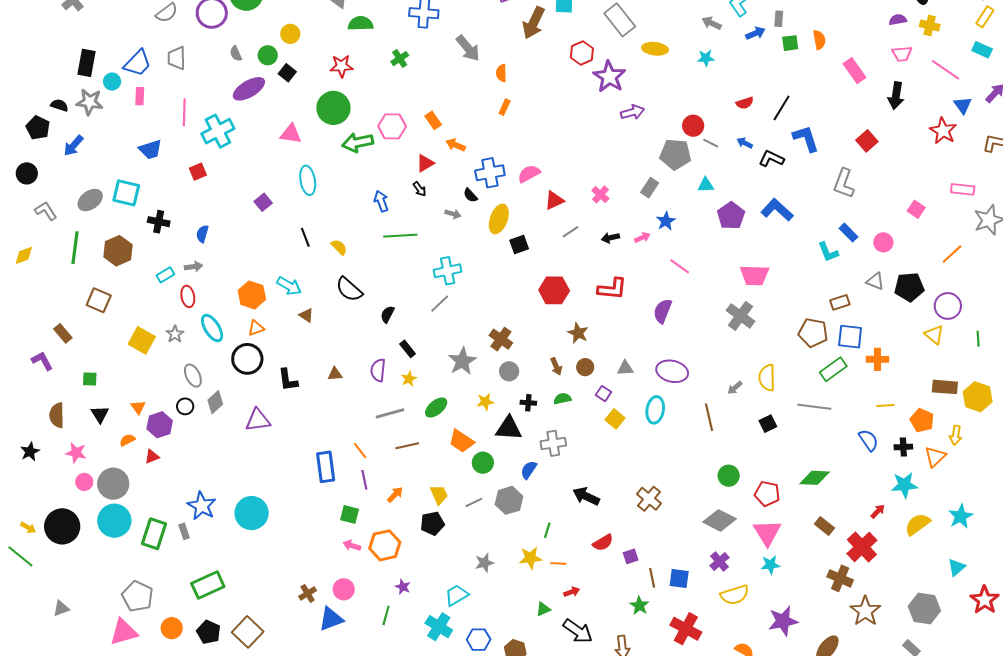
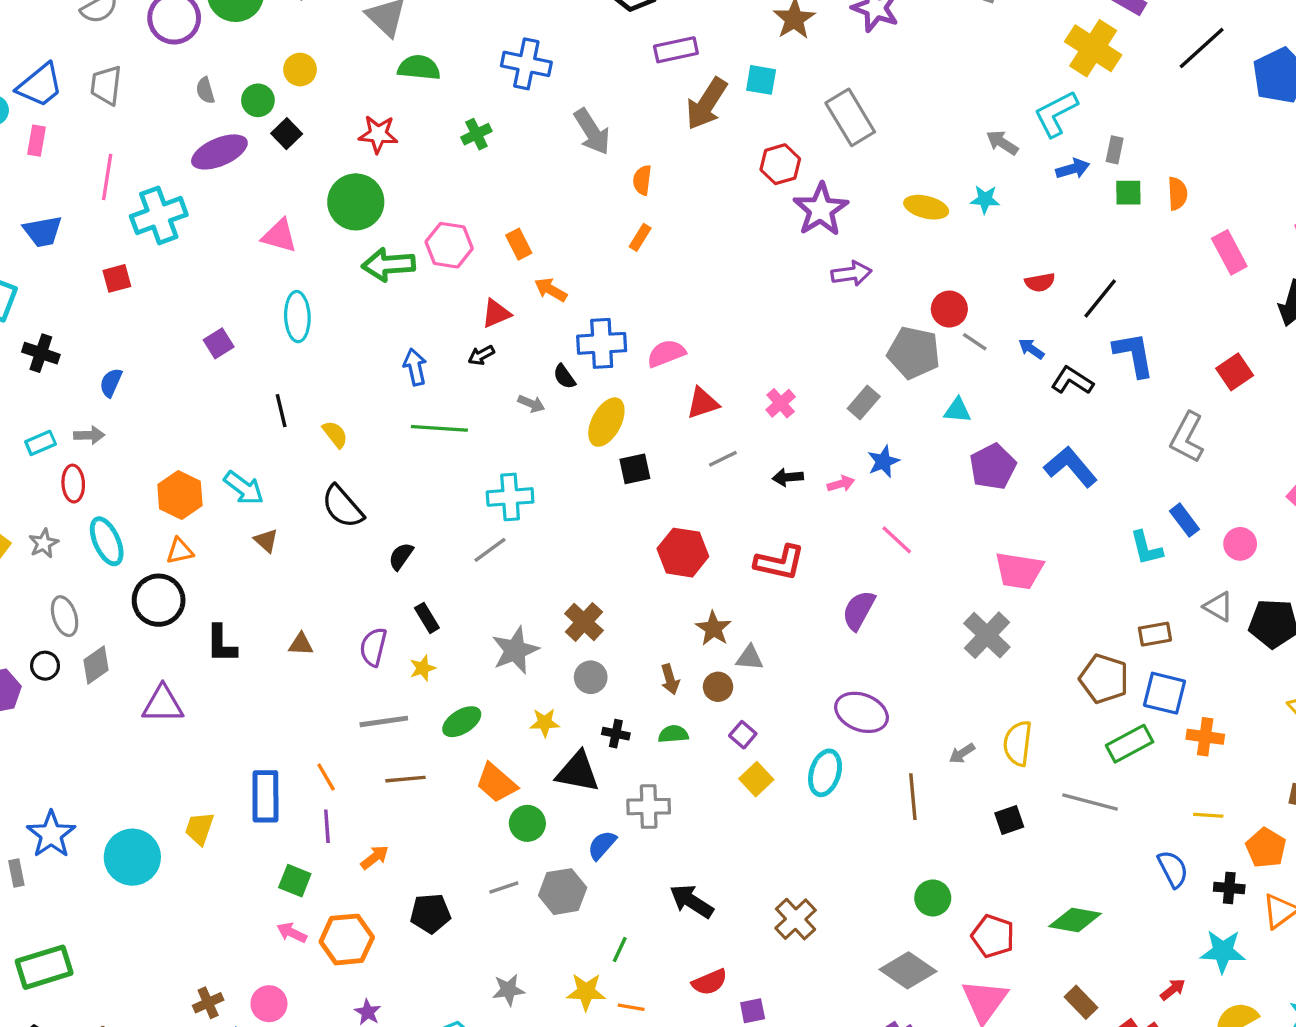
yellow ellipse: (655, 49) -> (926, 207), moved
black arrow: (420, 189) -> (481, 355), turned 91
gray triangle: (625, 368) -> (750, 658), moved
yellow trapezoid: (439, 495) -> (199, 829), moved, turned -145

